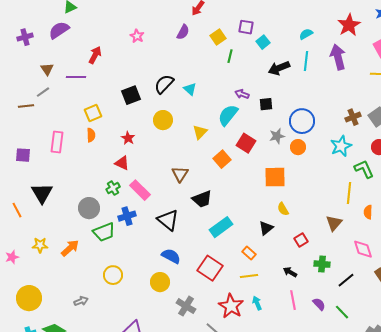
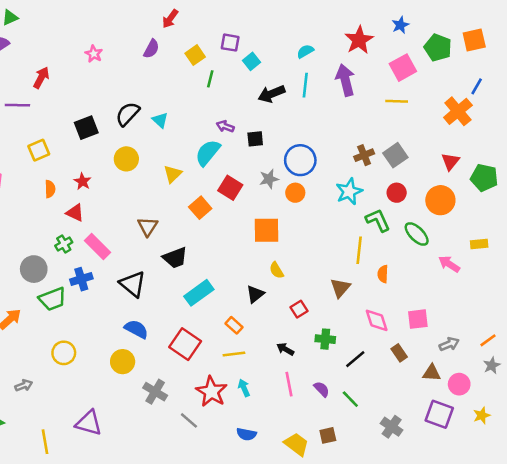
orange semicircle: (91, 135) -> (50, 189), moved

